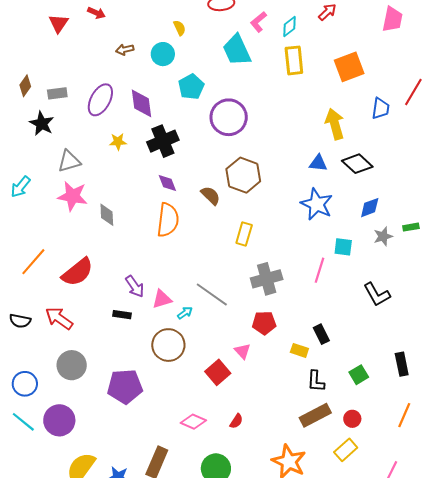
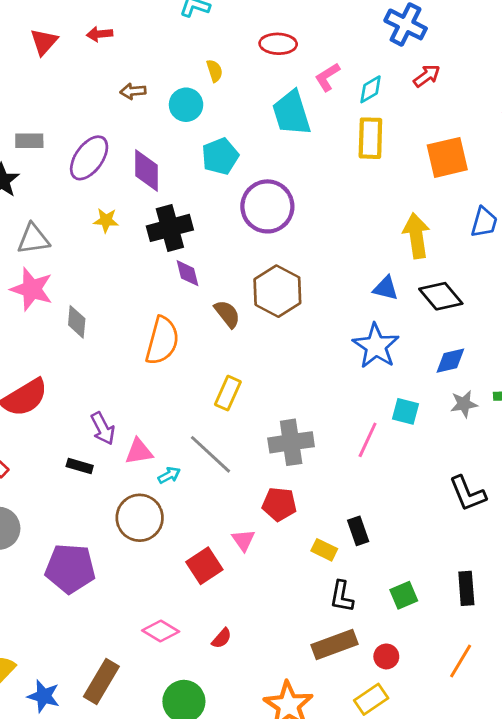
red arrow: (96, 13) -> (100, 34), turned 144
purple diamond: (167, 183) -> (187, 273), moved
yellow rectangle: (244, 234) -> (228, 393), moved
black L-shape: (377, 294) -> (468, 494), moved

